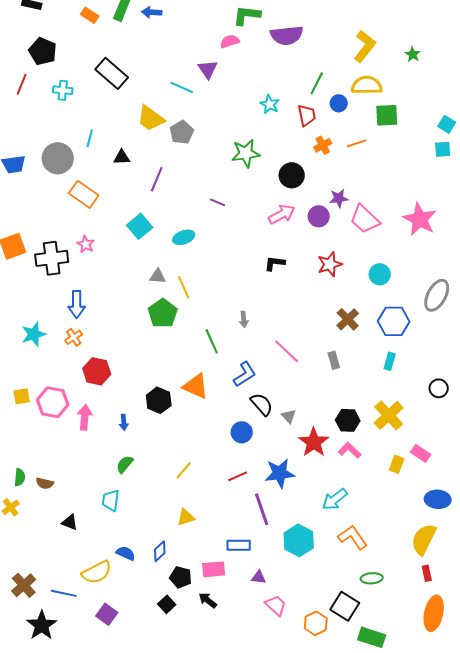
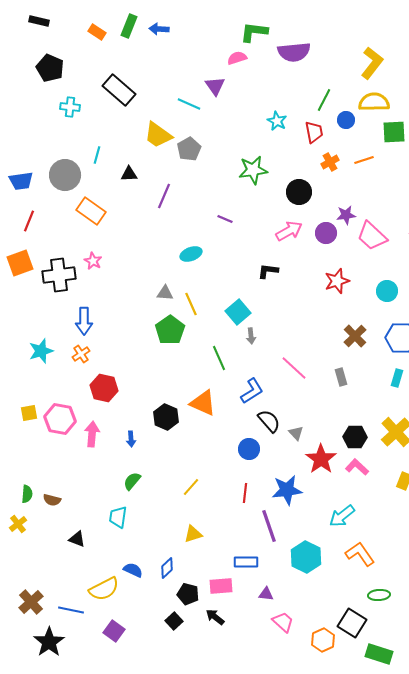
red line: (22, 84) -> (29, 221), moved
cyan square: (140, 226) -> (238, 312), moved
black L-shape: (275, 263) -> (268, 271), moved
red line: (238, 476) -> (245, 493), turned -60

